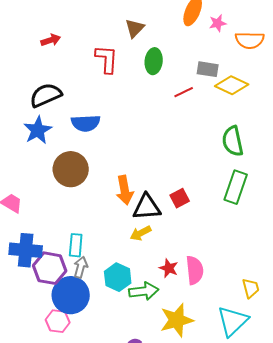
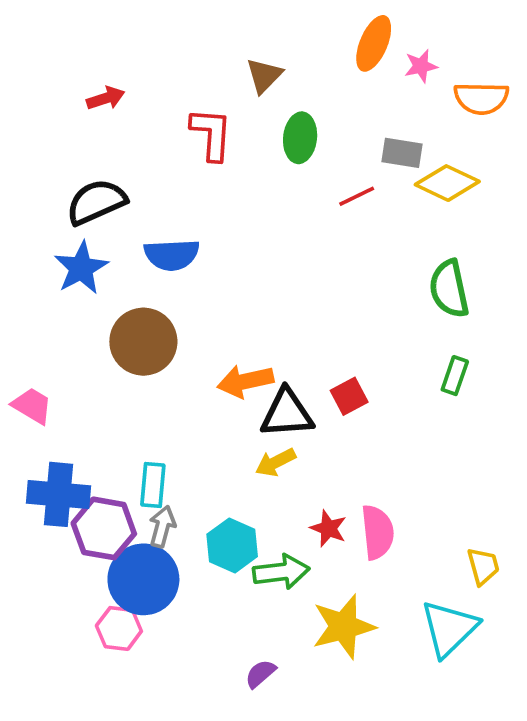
green rectangle: (236, 187) -> (455, 376), size x0.6
orange arrow: (125, 190) -> (245, 381), turned 88

